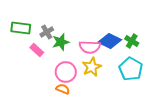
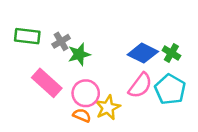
pink semicircle: (90, 47) -> (140, 85), moved, turned -55
pink rectangle: (37, 50) -> (47, 83), moved, size x1.6
yellow star: (92, 67) -> (108, 108), moved

